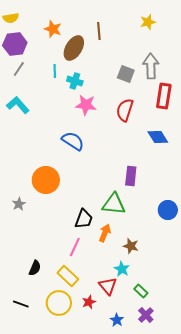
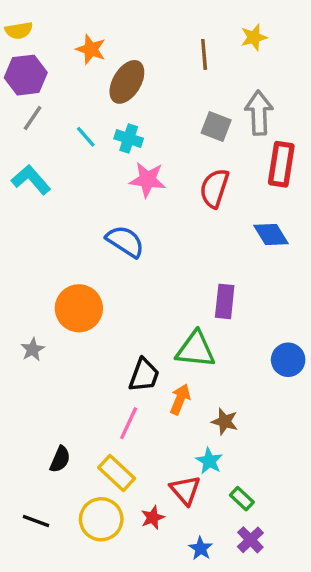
brown line: (99, 31) -> (204, 54), moved
cyan line: (55, 71) -> (86, 137), moved, turned -40

